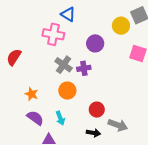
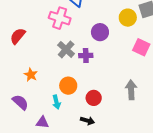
orange circle: (67, 91) -> (68, 86), moved
purple semicircle: (35, 118) -> (20, 102), moved
gray arrow: (118, 125) -> (131, 90), moved, turned -120

